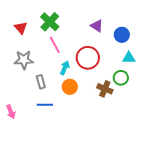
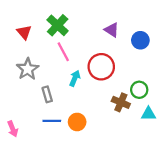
cyan triangle: (129, 58) -> (148, 114), moved
gray star: (24, 60) -> (28, 69), turned -30
orange circle: (70, 87) -> (77, 122), moved

